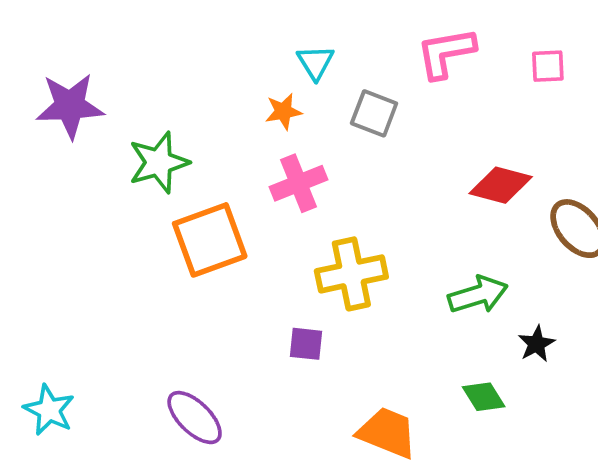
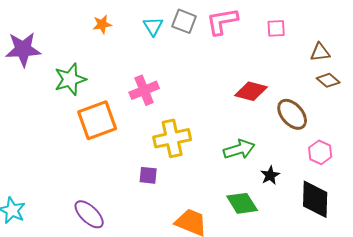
orange star: (283, 111) -> (102, 24), moved
gray square: (374, 113) -> (184, 21), moved
green diamond: (484, 397) -> (242, 203), size x1.4

